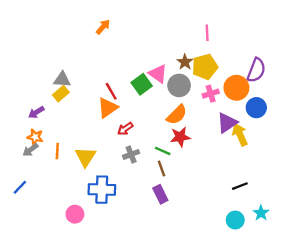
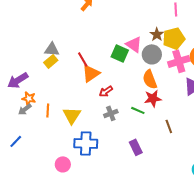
green square: (142, 84) -> (120, 53), turned -30
red line: (111, 91) -> (83, 59), moved
pink cross: (211, 94) -> (179, 61), size x1.5
purple arrow: (36, 112) -> (18, 80), moved, size x1.5
orange semicircle: (177, 115) -> (150, 79), turned 114
brown line: (162, 169) -> (169, 126), moved

